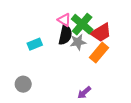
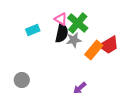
red trapezoid: (101, 33) -> (109, 45), moved
cyan rectangle: (35, 44) -> (33, 30), moved

